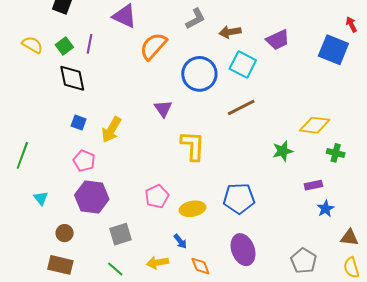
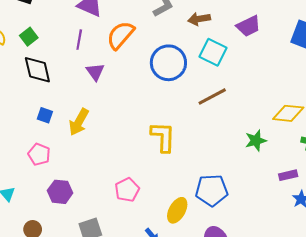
purple line: (89, 44) -> (79, 40), moved
purple triangle: (163, 109) -> (95, 72), moved
pink pentagon: (84, 161) -> (39, 154), moved
purple hexagon: (92, 197) -> (60, 192), size x0.7
yellow ellipse: (192, 209) -> (177, 210), moved, turned -50

